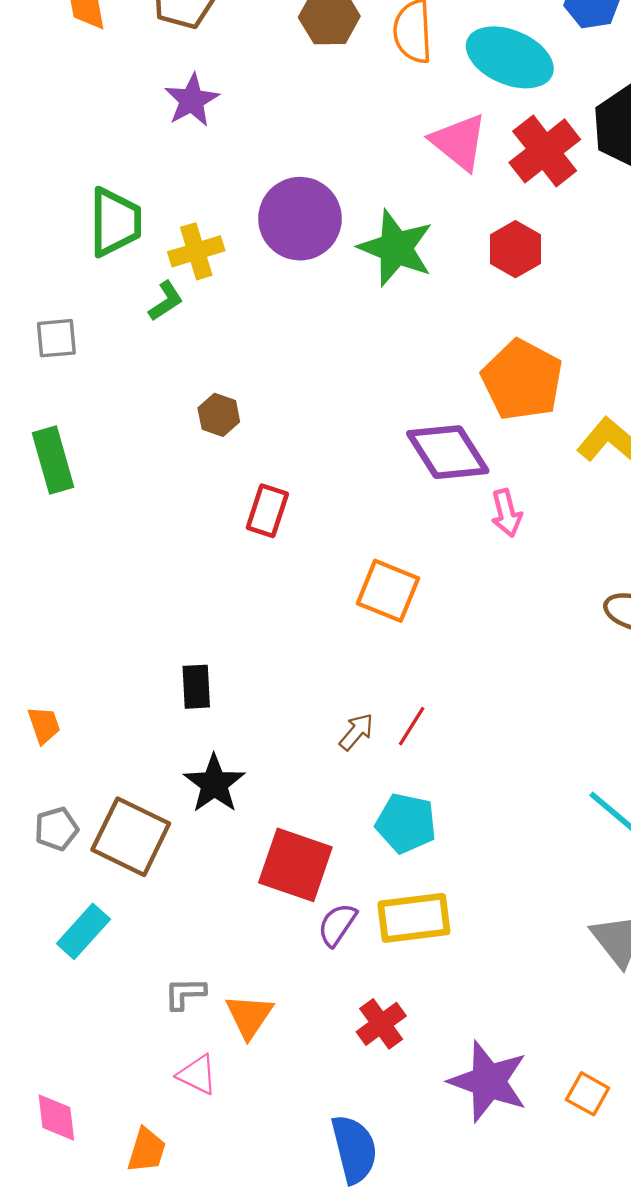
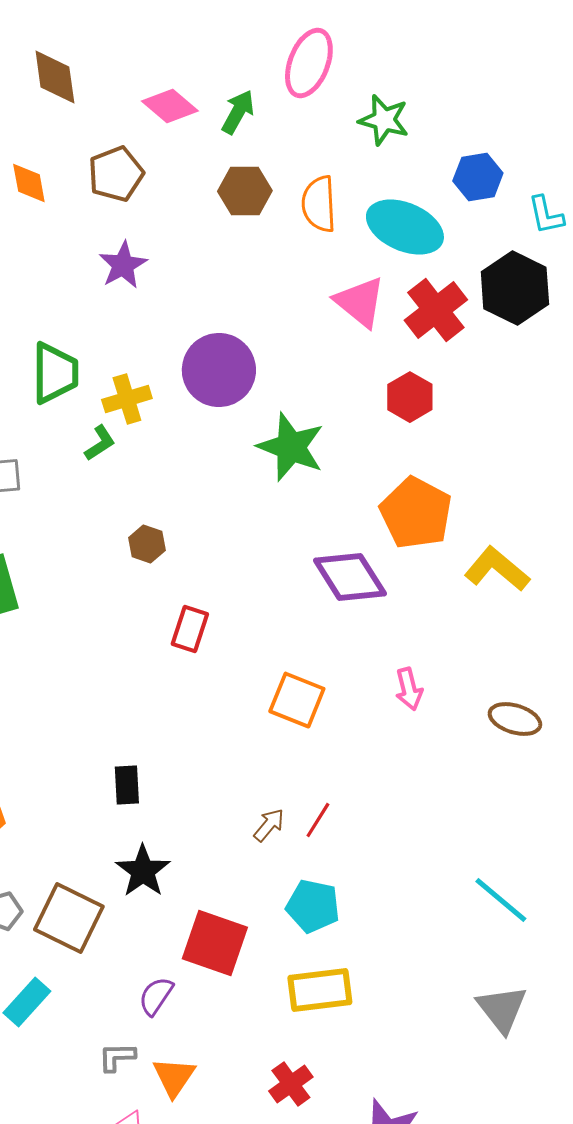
green star: (396, 248) -> (291, 447), moved
pink arrow: (506, 513) -> (409, 689), moved
purple semicircle: (337, 925) -> (156, 996), moved

